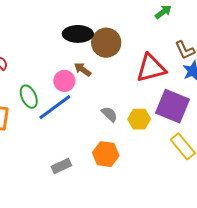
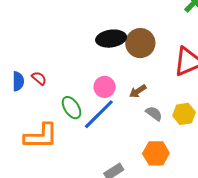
brown arrow: (83, 70) -> (138, 91), moved, turned -60

